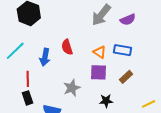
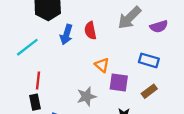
red semicircle: (67, 47) -> (90, 31), moved
orange triangle: (100, 52) -> (102, 65), moved
blue arrow: (45, 57) -> (66, 35), moved

